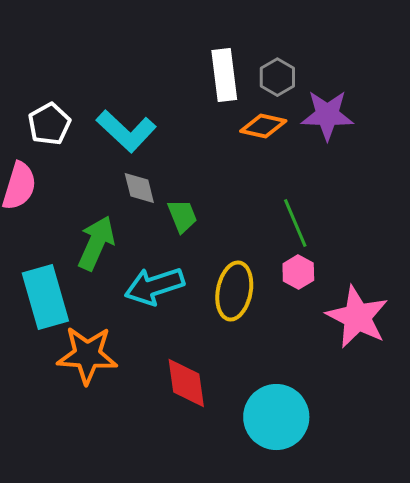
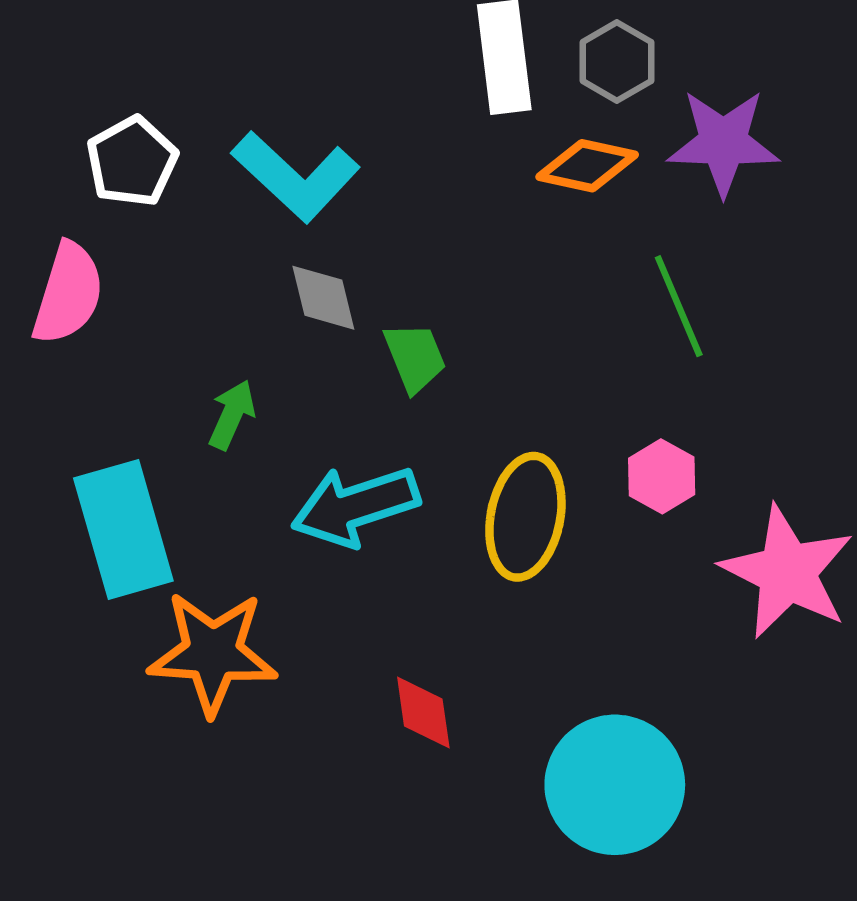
green line: (295, 223) -> (679, 306), moved
green arrow: (96, 243) -> (232, 415), size x0.6
red diamond: (186, 383) -> (423, 712), size x0.7

